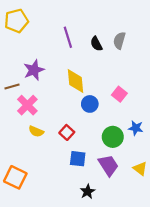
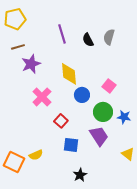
brown line: (12, 86) -> (18, 47), moved
pink cross: (27, 105) -> (42, 97), moved
yellow semicircle: (36, 131) -> (36, 155), moved, turned -48
green circle: (113, 137) -> (103, 112), moved
purple trapezoid: (108, 165) -> (99, 136), moved

